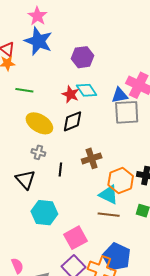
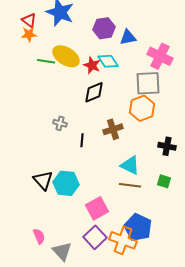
blue triangle: (120, 95) -> (128, 37), moved
yellow ellipse: (39, 123) -> (66, 56), moved
black triangle: (25, 180) -> (43, 180), moved
orange hexagon: (121, 181) -> (142, 108), moved

